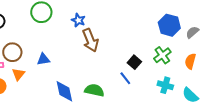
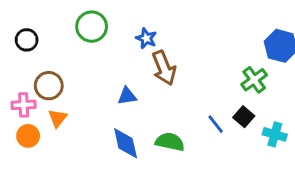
green cross: (162, 55) -> (254, 80), moved
blue triangle: (43, 59) -> (127, 96), moved
black square: (134, 62) -> (244, 117), moved

